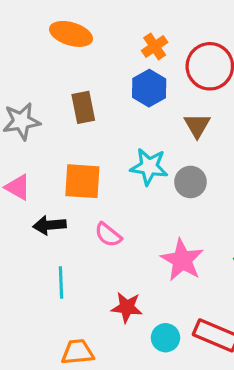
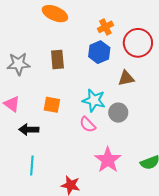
brown triangle: (197, 125) -> (126, 78), turned 42
orange square: (82, 181) -> (52, 105), size x0.7
pink semicircle: (108, 235) -> (88, 125), moved

